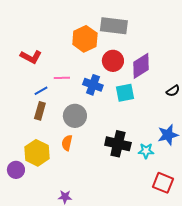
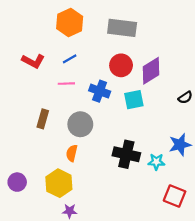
orange hexagon: (85, 39) -> (70, 22), moved
blue line: (41, 91) -> (70, 59), moved
yellow hexagon: (37, 153) -> (59, 183), moved

